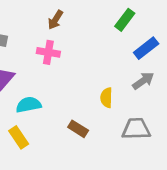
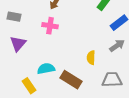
cyan semicircle: (29, 105) -> (46, 69), moved
brown rectangle: (78, 129) -> (71, 80), size x1.5

